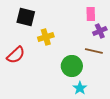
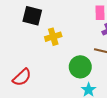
red semicircle: (16, 55) -> (22, 77), moved

